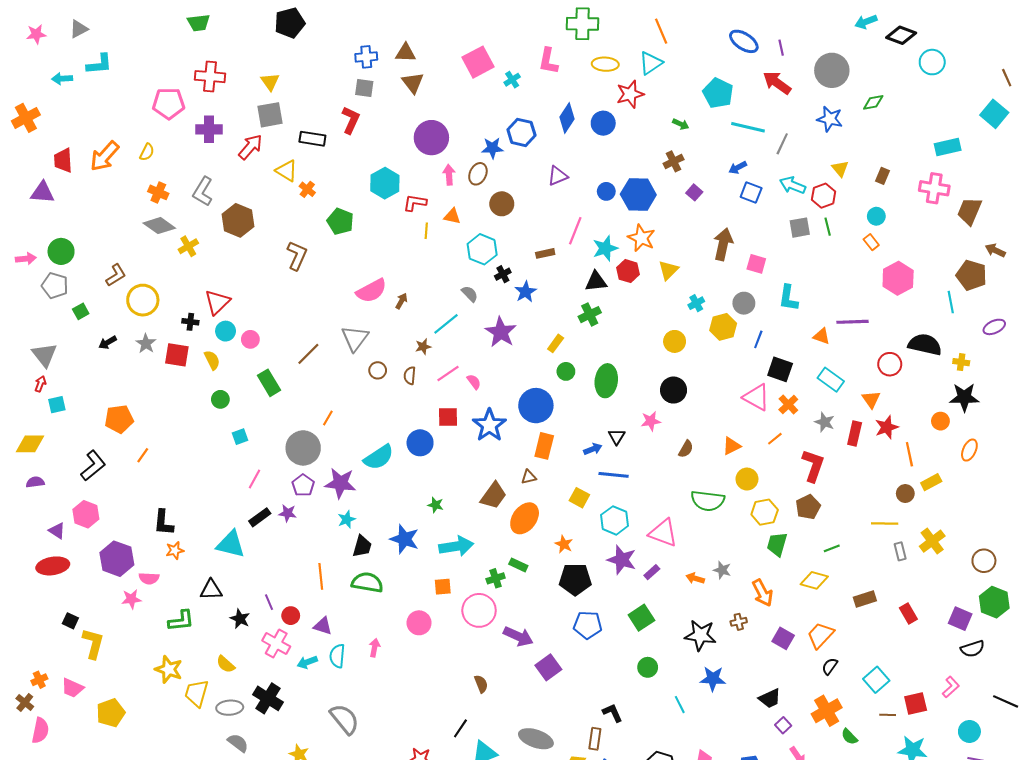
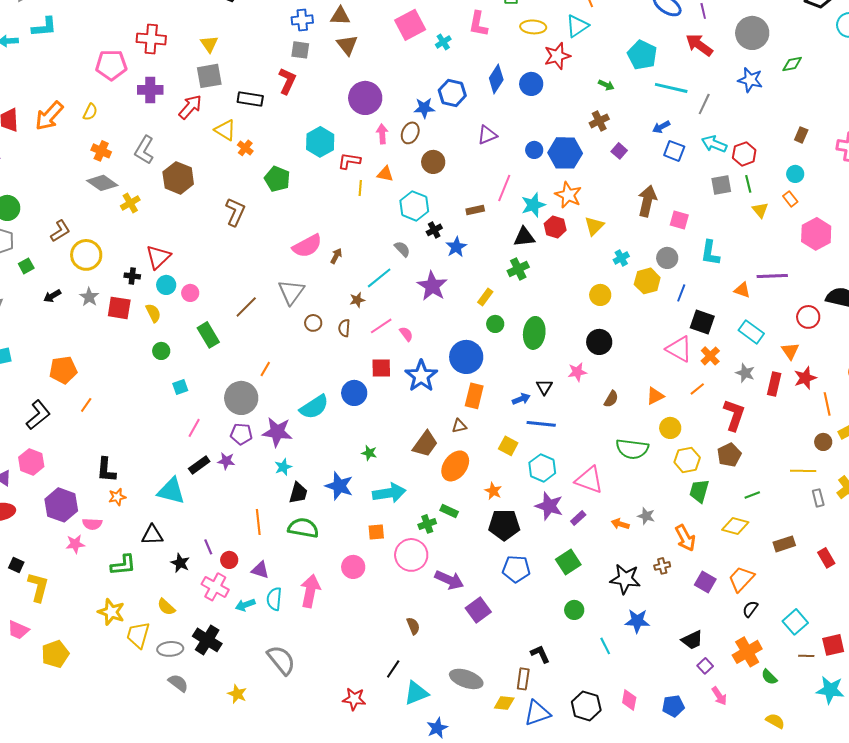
yellow triangle: (840, 169) -> (760, 210), moved
purple pentagon: (303, 485) -> (241, 434), turned -30
pink arrow: (375, 648) -> (310, 591), size x1.8

